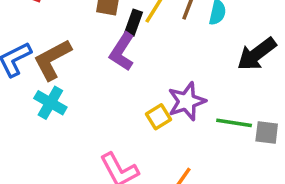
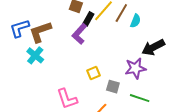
purple star: (187, 101) -> (135, 68), moved
green line: (234, 123) -> (140, 98), moved
gray square: (267, 132) -> (113, 87), moved

